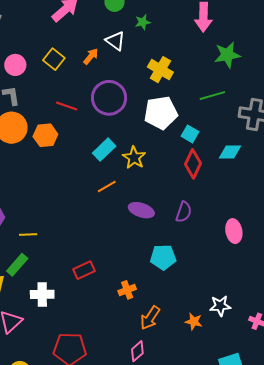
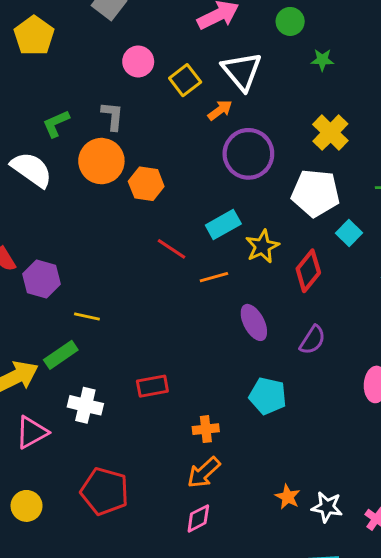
white triangle: (115, 41) -> (242, 71), moved, size x1.4
orange arrow: (91, 56) -> (220, 110), moved
pink circle: (15, 65) -> (138, 61), moved
red line: (67, 106) -> (171, 249), moved
red diamond: (193, 164) -> (308, 271), moved
purple ellipse: (141, 210) -> (254, 322), turned 30
white star: (220, 306) -> (327, 507), moved
orange arrow: (150, 318) -> (204, 473), moved

